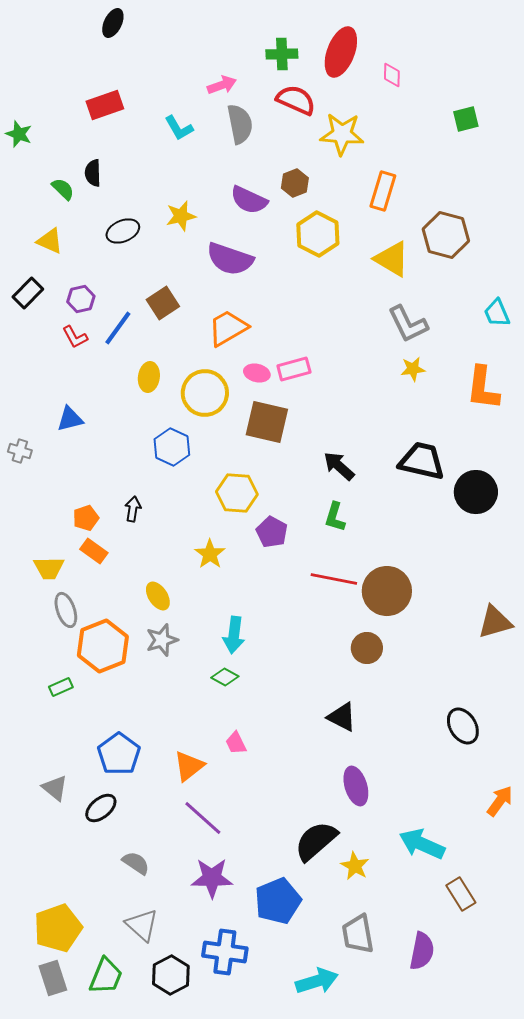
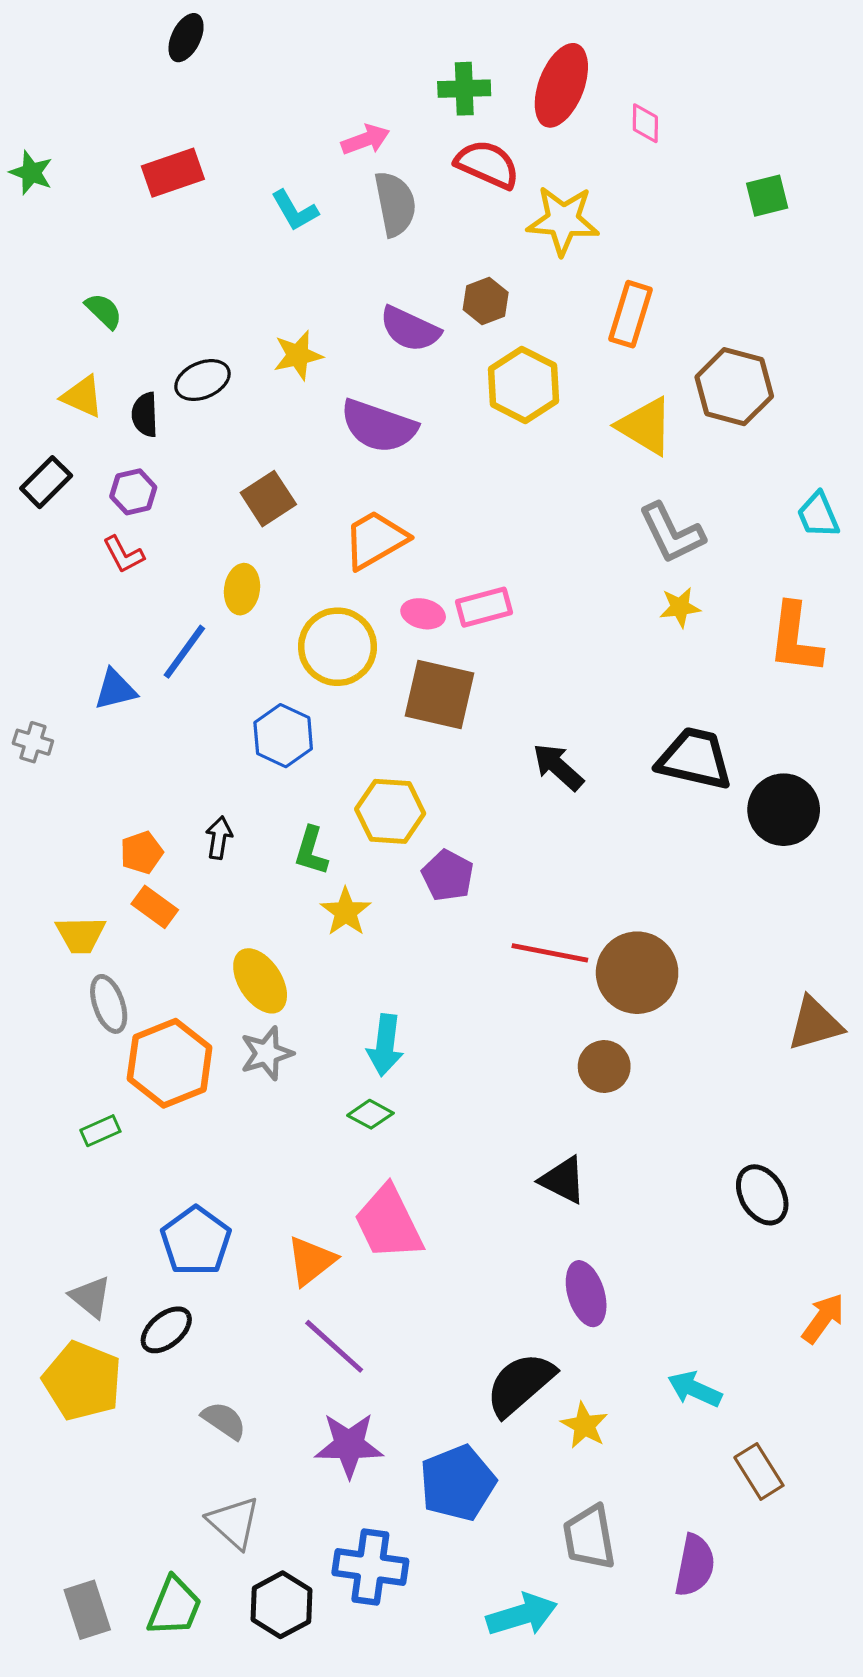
green star: (19, 134) -> (31, 173), moved
black semicircle: (93, 173) -> (145, 415), moved
blue line: (118, 328) -> (184, 652), moved
yellow ellipse: (149, 377) -> (242, 589), moved
green L-shape: (335, 517) -> (311, 851), moved
yellow ellipse: (158, 596) -> (260, 981), size x1.4
pink trapezoid: (236, 743) -> (389, 1223), size x2.0
cyan arrow: (422, 844) -> (695, 1389), size x0.7
yellow pentagon: (58, 928) -> (82, 1381), moved, turned -30

